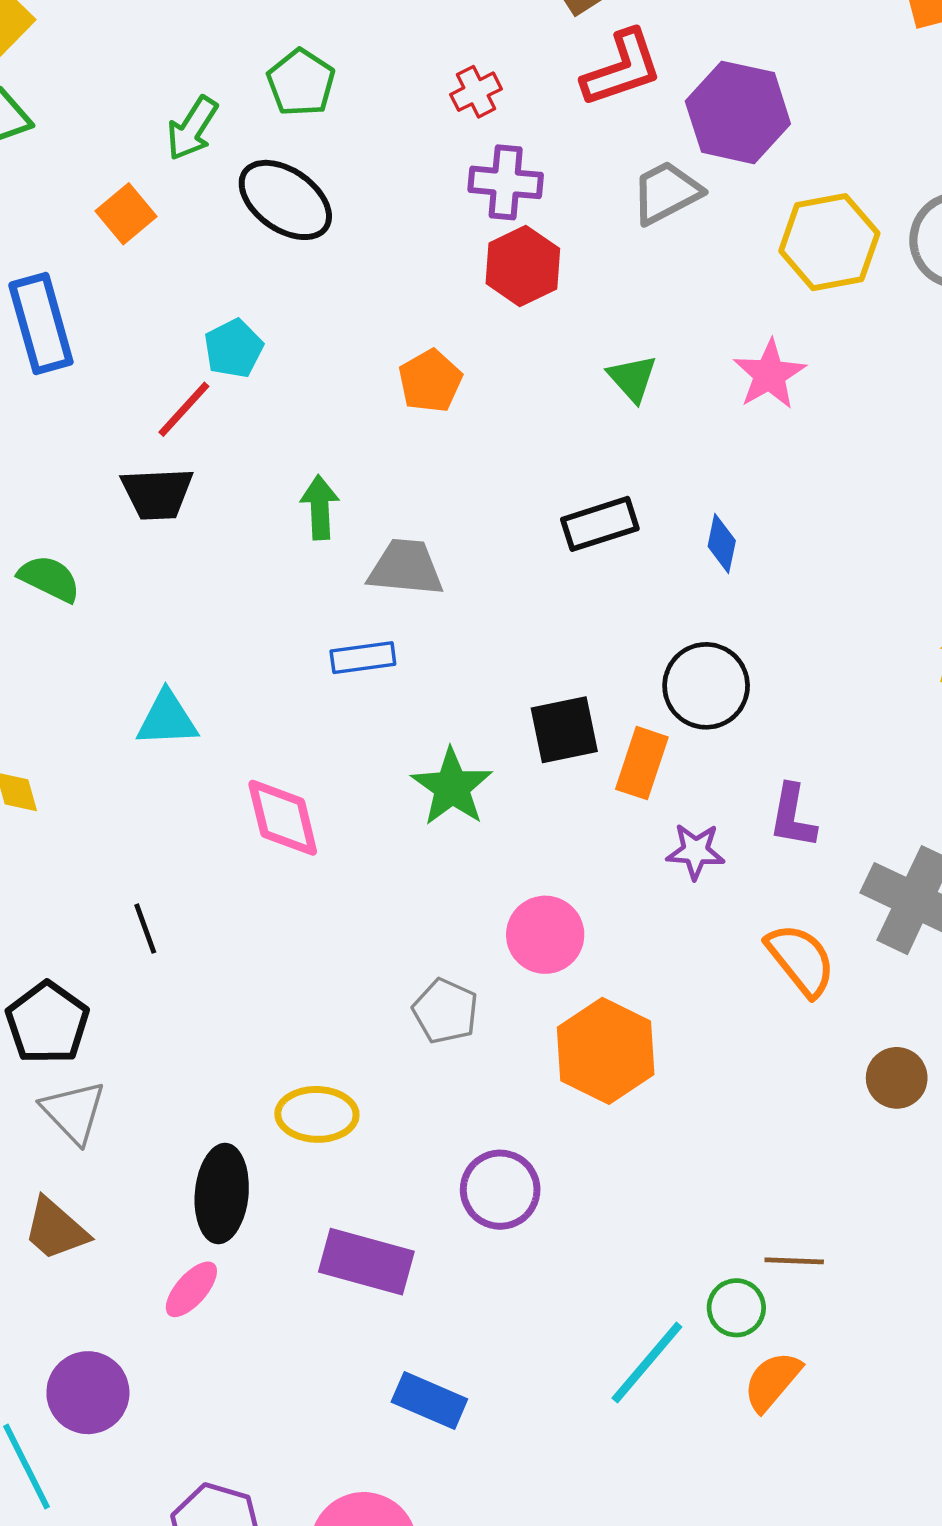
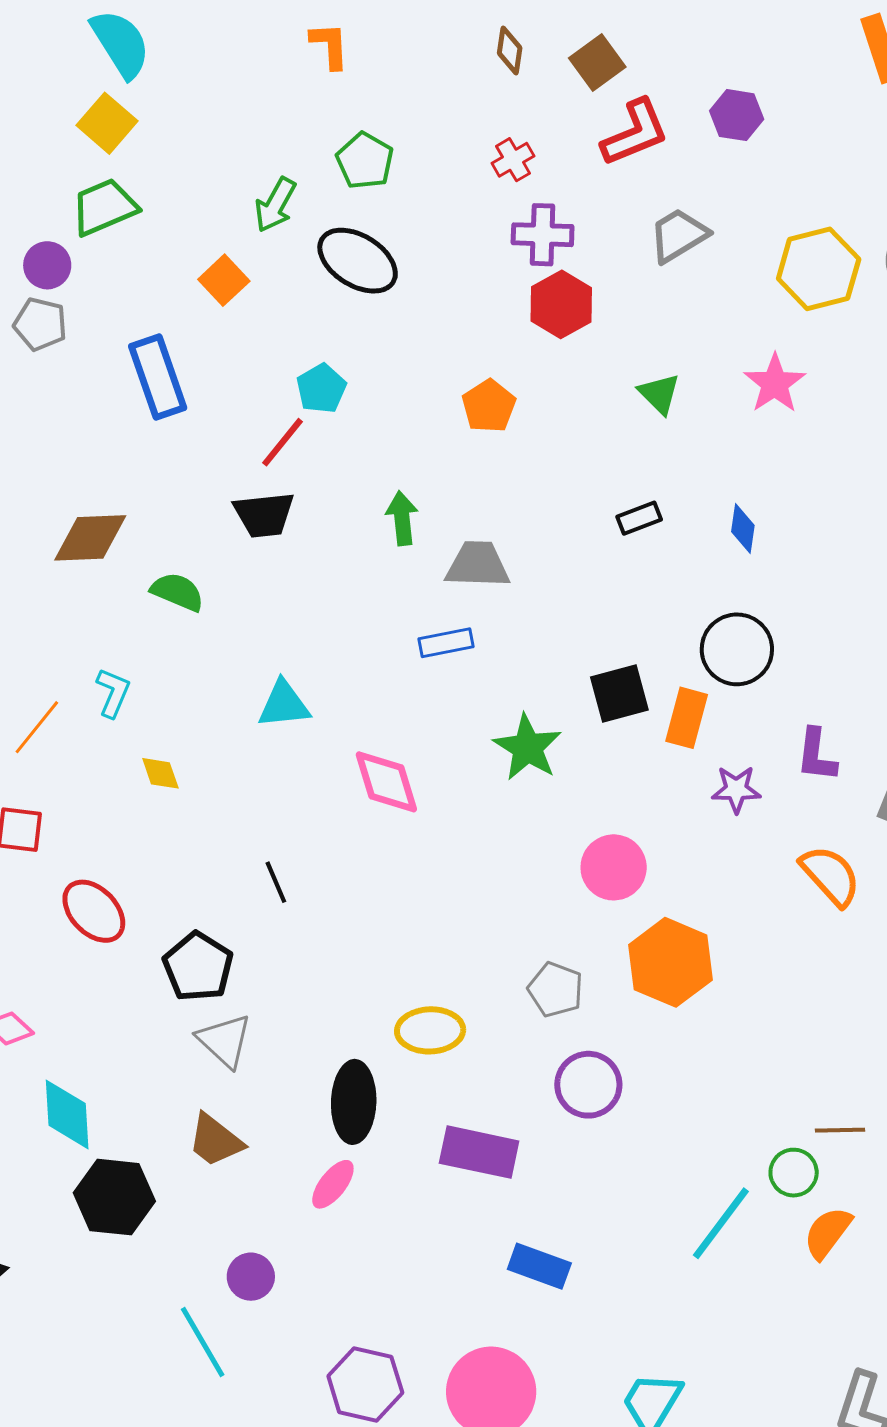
purple hexagon: (738, 112) -> (737, 115), moved, size x0.6
black rectangle: (600, 524) -> (639, 518), size x0.7
gray pentagon: (445, 1011) -> (555, 990), moved
purple circle: (88, 1393) -> (251, 1277), size x0.7

